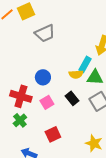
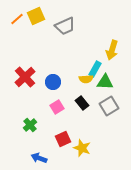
gray trapezoid: (45, 33) -> (65, 26), moved
red cross: (21, 96) -> (25, 77), moved, turned 30
yellow star: (94, 143) -> (82, 148), moved

